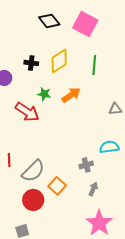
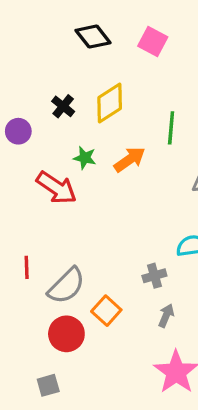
pink square: (85, 24) -> (153, 42), size x0.7
black cross: (31, 63) -> (63, 106), turned 32
green line: (94, 65) -> (171, 128), moved

